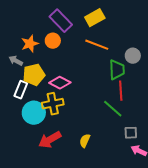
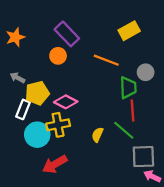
yellow rectangle: (95, 18) -> (129, 31), moved
orange star: (30, 44) -> (15, 37), moved
gray square: (131, 133) -> (143, 157), size x1.6
yellow semicircle: (85, 141) -> (97, 135), moved

